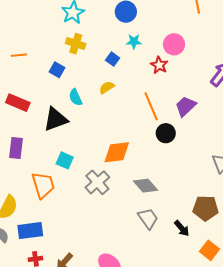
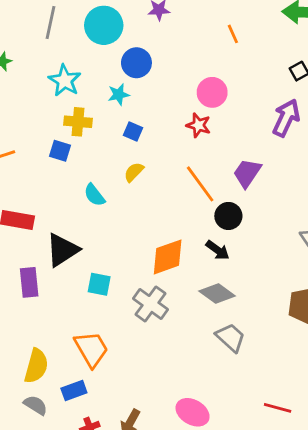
cyan star: (134, 41) -> (119, 94), moved
blue square: (57, 70) -> (60, 151), moved
black triangle: (56, 119) -> (62, 250), moved
orange trapezoid: (43, 185) -> (91, 349), moved
black arrow: (182, 228) -> (218, 250), moved
blue rectangle: (30, 231) -> (74, 391), size x0.7

